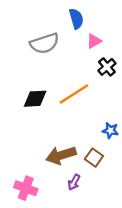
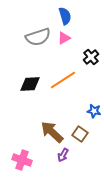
pink triangle: (94, 41) -> (64, 38), moved
brown arrow: (61, 155) -> (52, 132), turned 60

